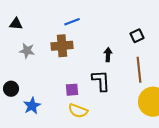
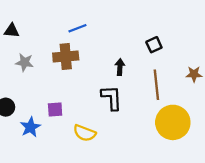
purple square: (72, 90) -> (55, 109), moved

